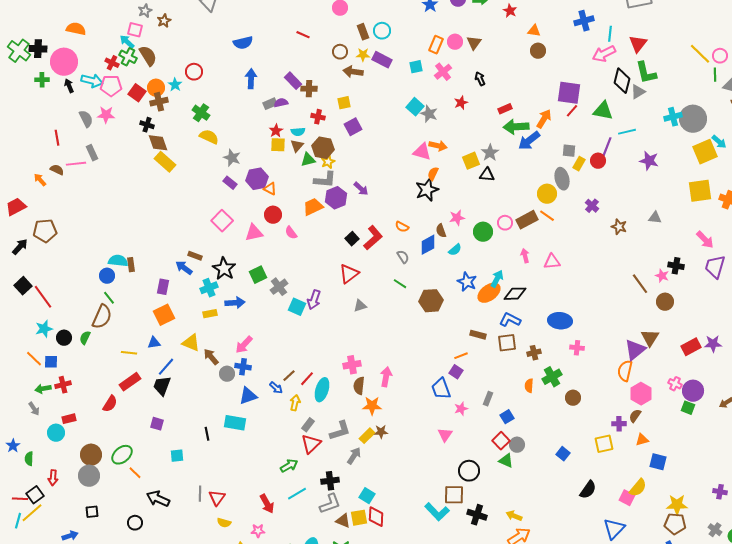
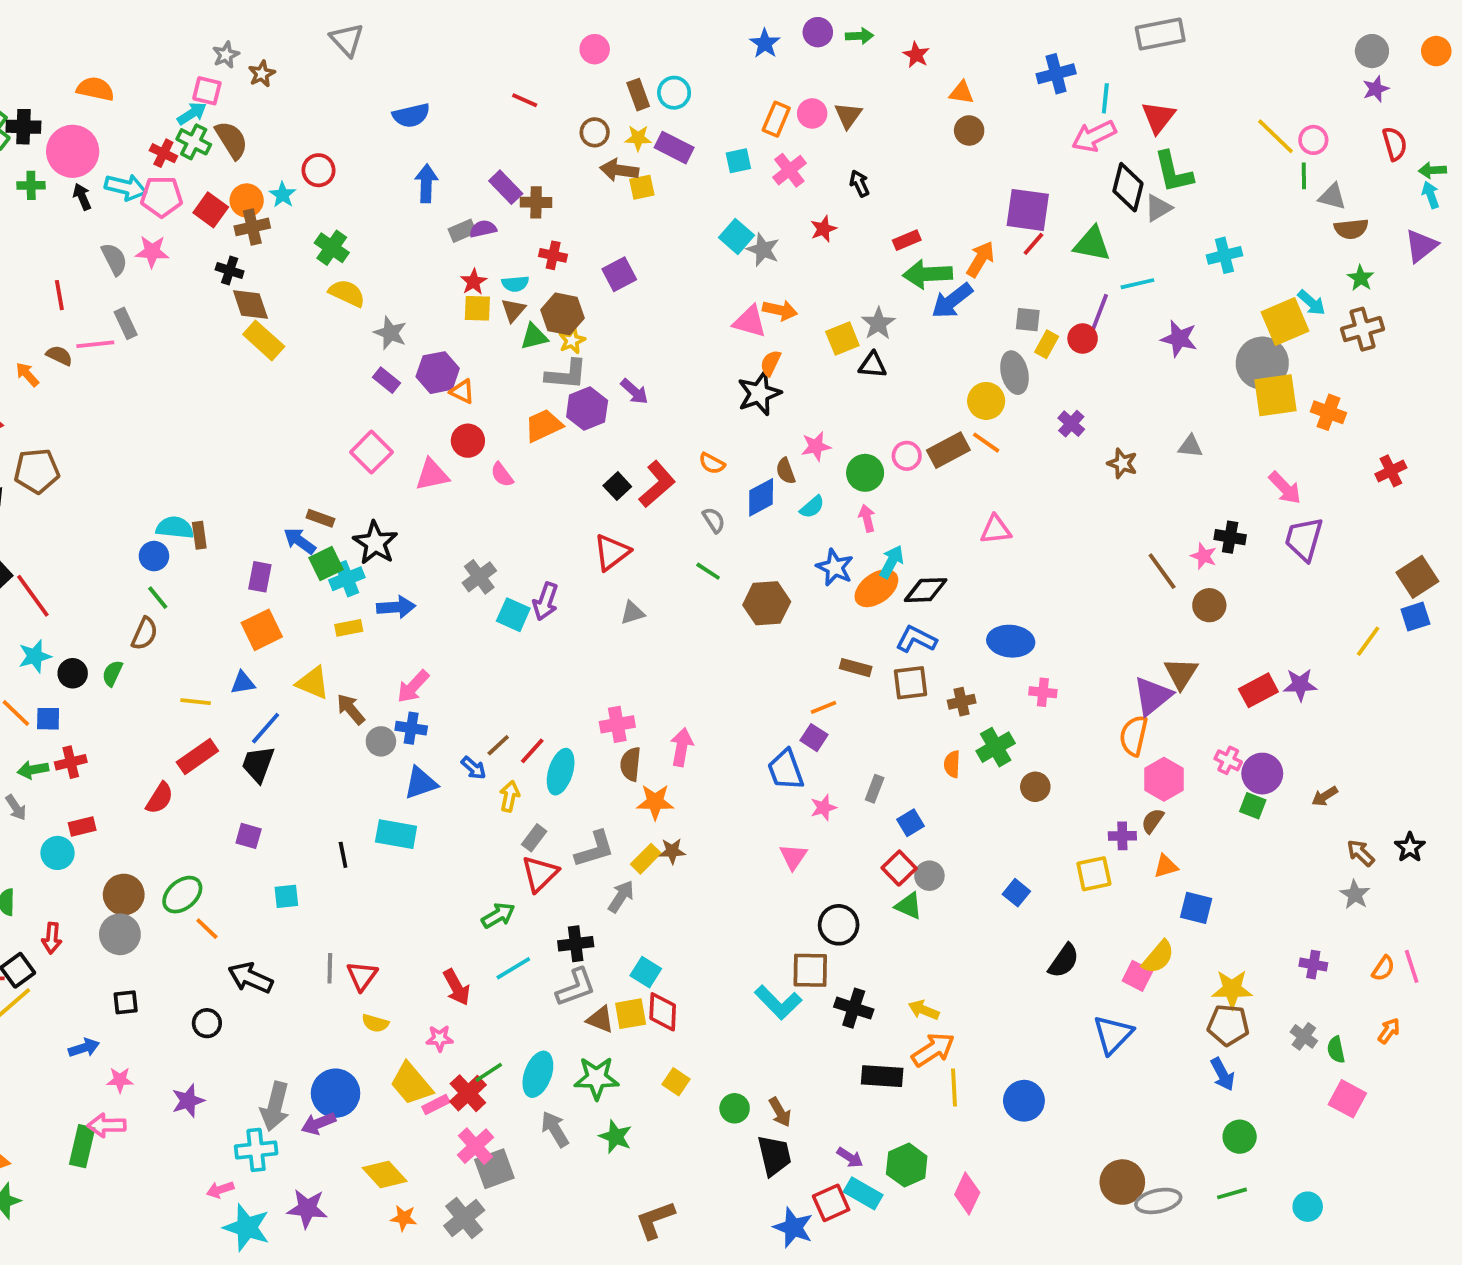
cyan arrow: (127, 42) -> (192, 113), turned 105
yellow square: (344, 103) -> (642, 187), moved
gray circle: (693, 119) -> (1262, 363), moved
pink arrow: (525, 256) -> (867, 518), moved
green square: (258, 275) -> (326, 564), moved
brown semicircle: (102, 317) -> (145, 634), size x0.7

